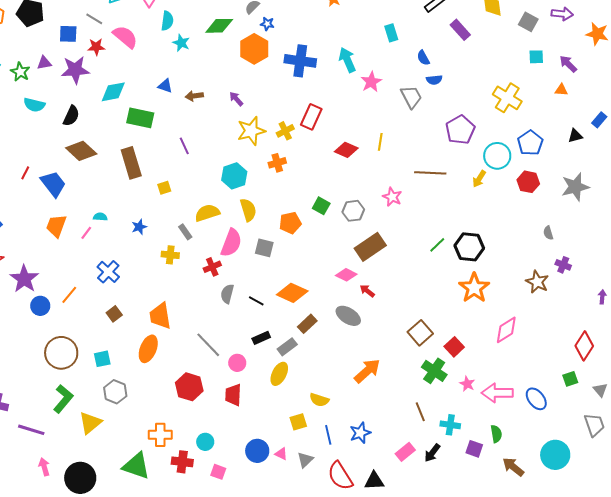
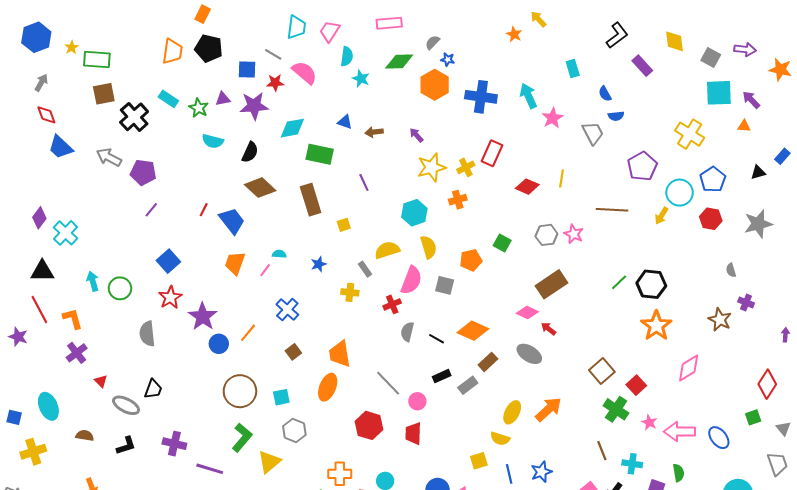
cyan square: (536, 57) -> (719, 93), size x1.8
gray hexagon: (353, 211) -> (546, 235), moved
yellow ellipse: (279, 374) -> (512, 412), moved

